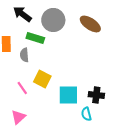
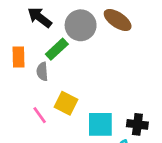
brown ellipse: (90, 24) -> (118, 20), moved
green rectangle: (35, 38) -> (57, 49), turned -60

